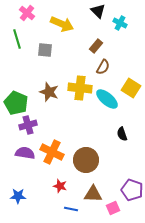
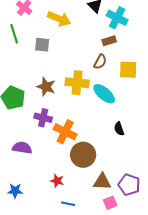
cyan cross: (120, 23) -> (117, 18), size x1.5
brown rectangle: (96, 46) -> (109, 41), moved, turned 32
yellow square: (131, 88) -> (128, 70), moved, turned -30
purple cross: (28, 125) -> (43, 118), moved, turned 30
orange cross: (52, 152) -> (65, 132), moved
brown triangle: (93, 194) -> (102, 182), moved

